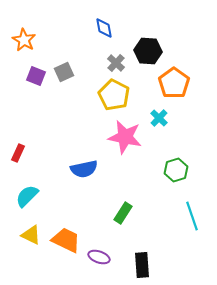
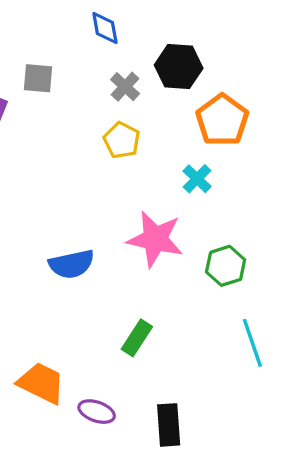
gray square: (64, 72) -> (38, 78), moved, turned 30
yellow pentagon: (114, 95) -> (122, 140), size x0.7
pink star: (125, 137) -> (155, 239), moved

